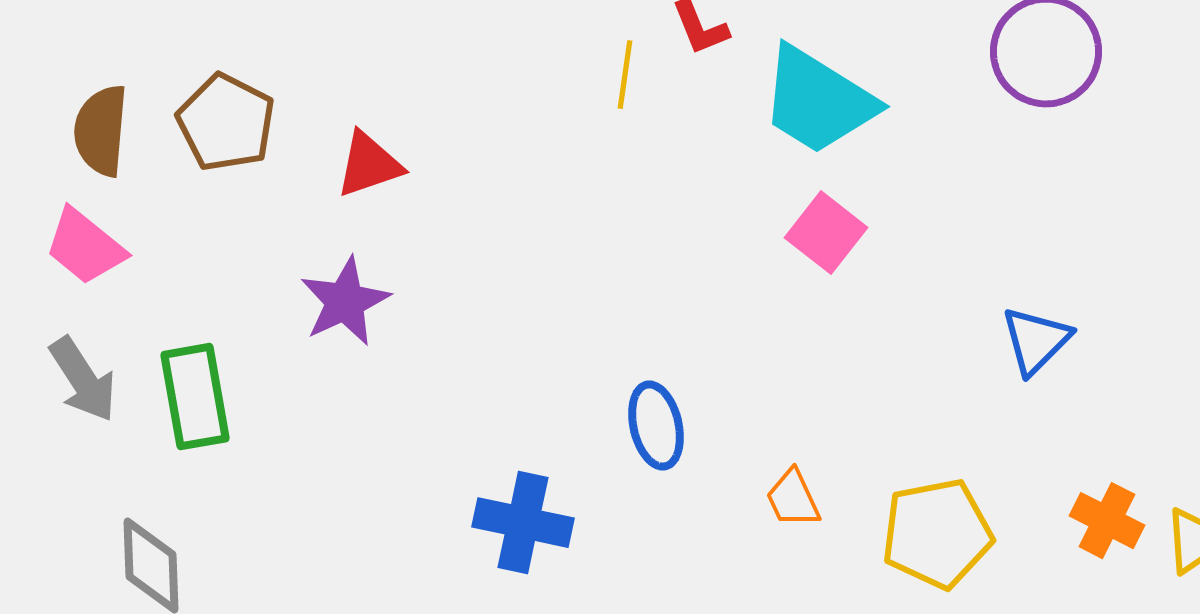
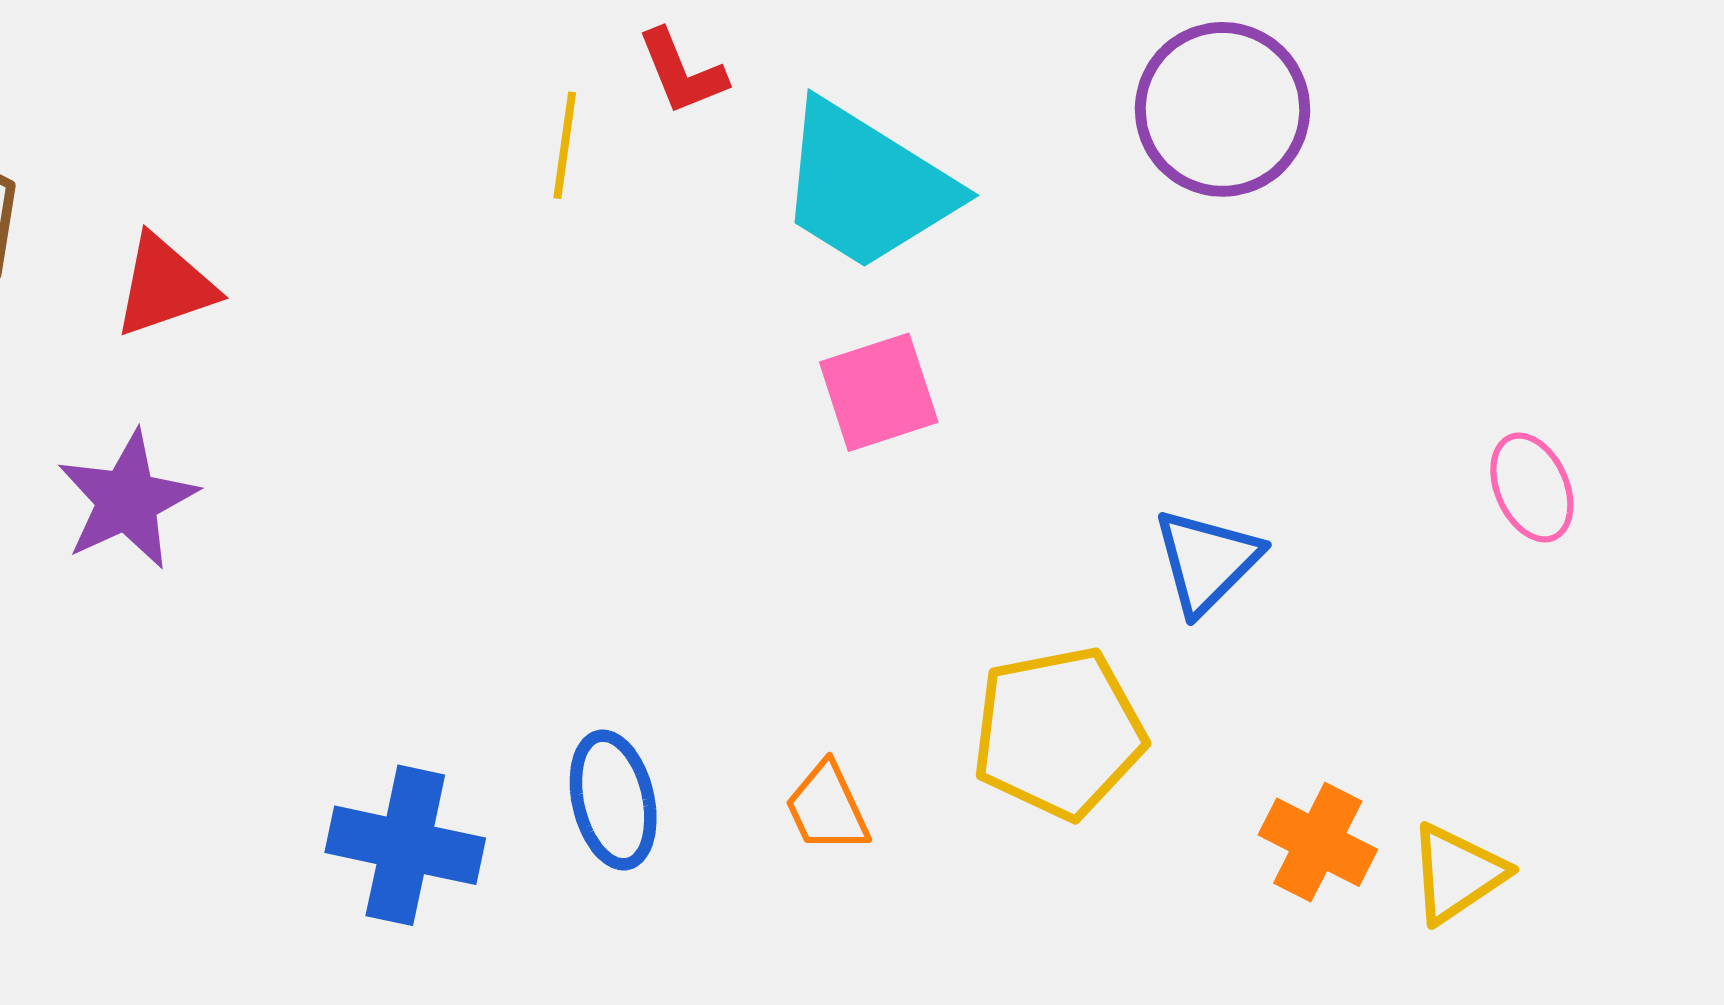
pink square: (826, 233) -> (879, 392), turned 34
blue ellipse: (656, 426) -> (613, 800), moved
yellow pentagon: (937, 534) -> (1058, 733), moved

